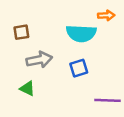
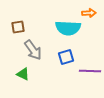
gray arrow: (39, 60) -> (33, 50), turned 65
purple line: (107, 100) -> (90, 71), moved

